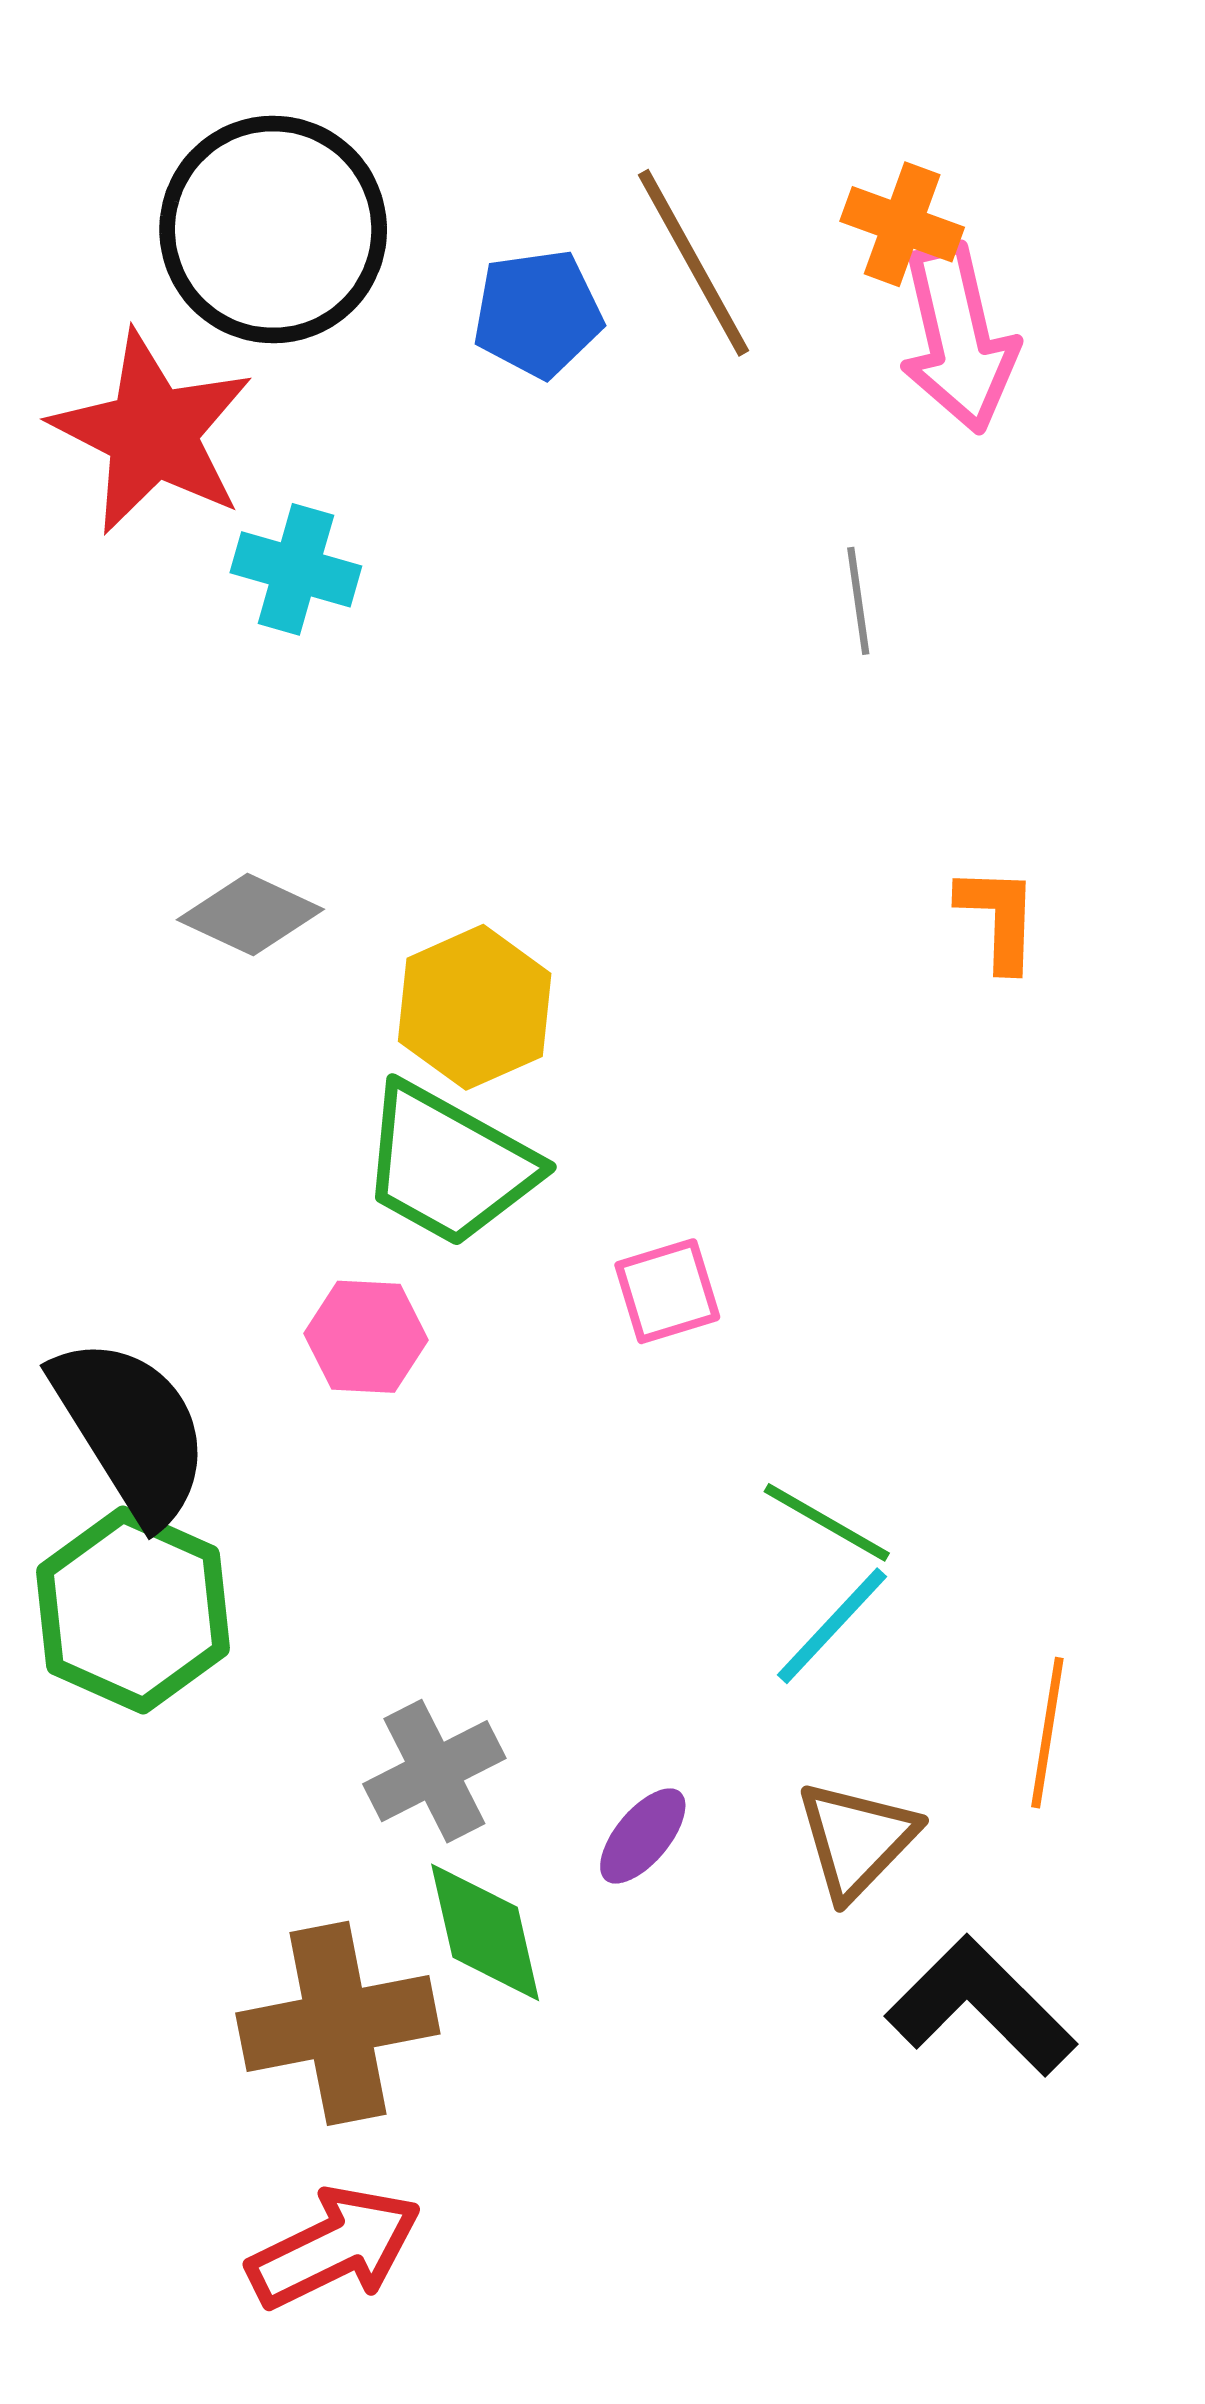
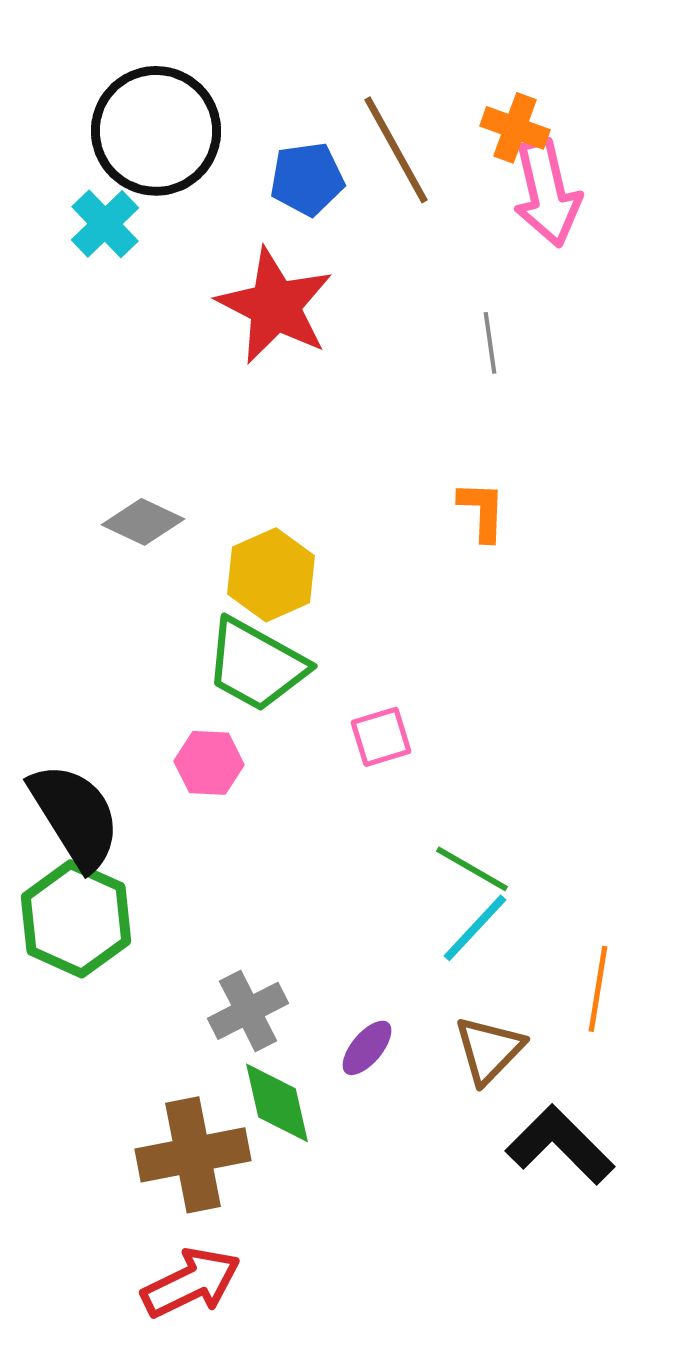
red star: (152, 433) -> (275, 306), moved
cyan cross: (296, 569) -> (105, 224), moved, turned 30
orange L-shape: (998, 918) -> (482, 511), moved

